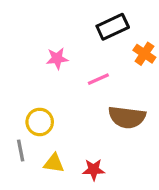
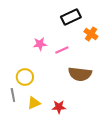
pink star: (57, 59) -> (40, 44), moved
yellow triangle: (54, 163) -> (34, 103), turned -32

